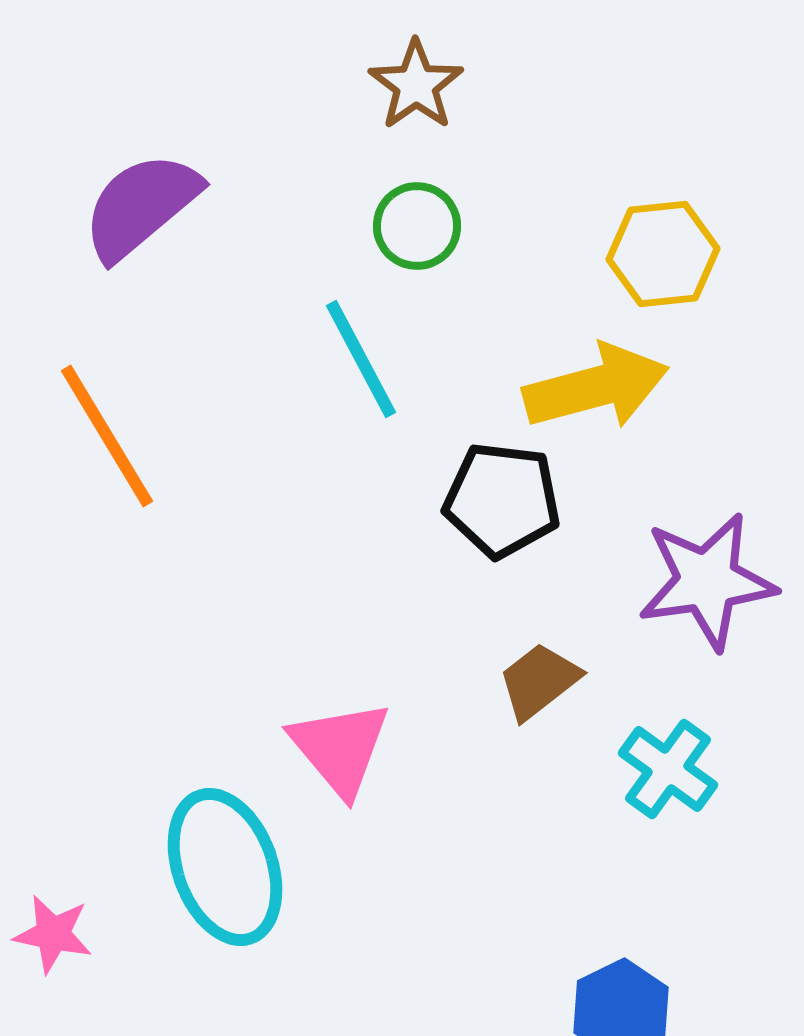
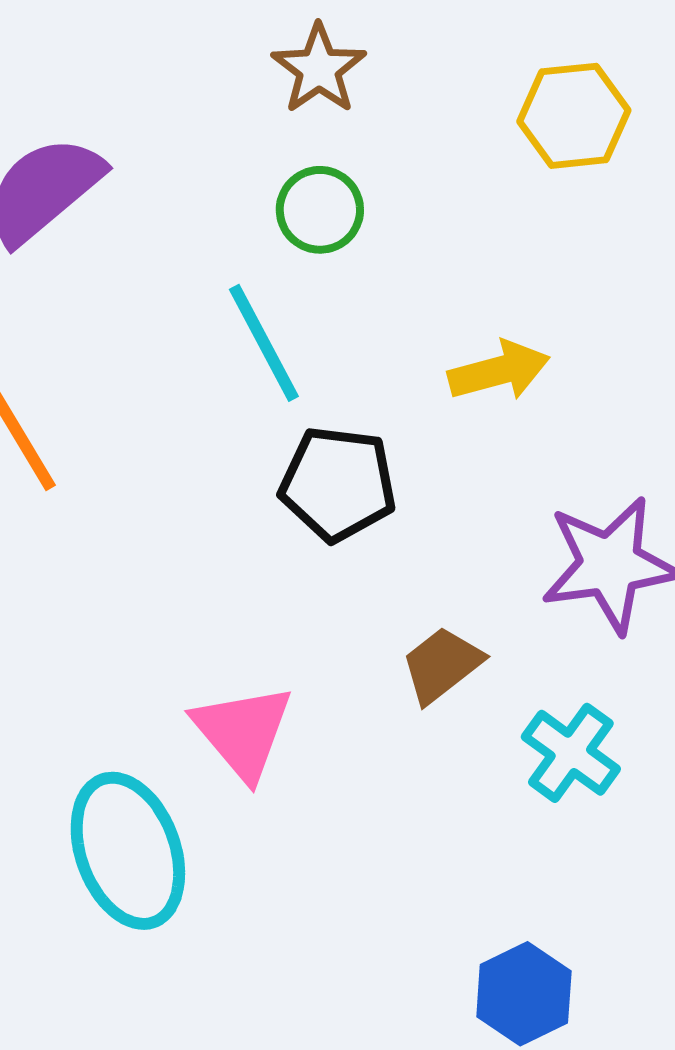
yellow hexagon: (663, 254) -> (574, 116), moved
yellow arrow: (596, 387) -> (499, 371), size x0.7
black pentagon: (502, 500) -> (338, 484), moved

